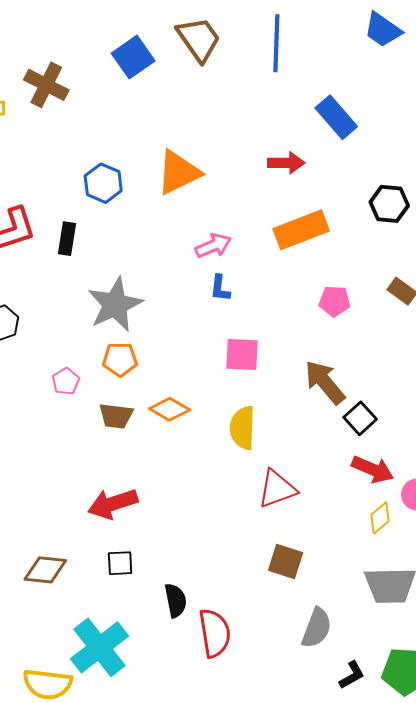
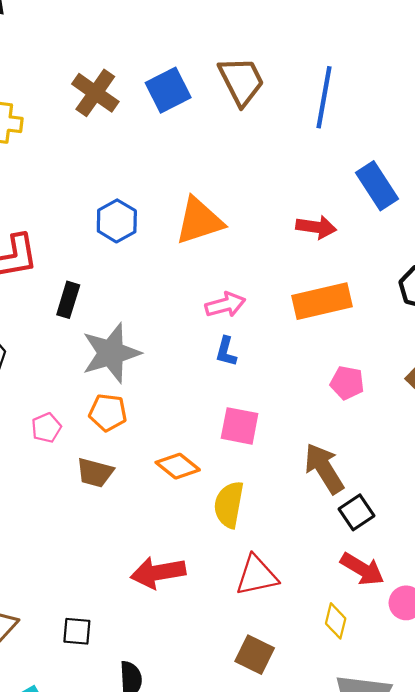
brown cross: (46, 85) -> (95, 93), moved
black rectangle: (67, 239) -> (68, 300), moved
orange diamond: (170, 409) -> (178, 466), moved
red arrow: (113, 504) -> (158, 573), moved
yellow diamond: (380, 518) -> (336, 621), moved, turned -44

